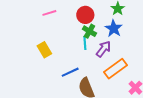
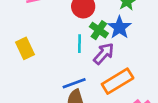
green cross: (89, 31) -> (99, 30), moved
blue line: (70, 72) -> (74, 83), moved

